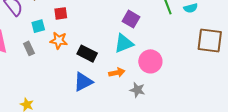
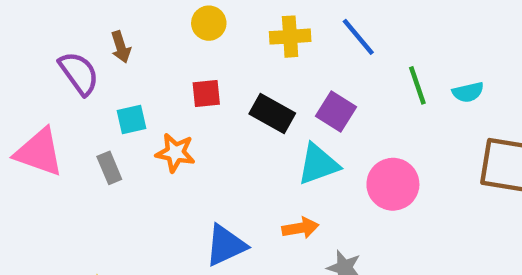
red square: (61, 13) -> (206, 93), moved
black rectangle: (87, 54) -> (272, 113), moved
pink circle: (150, 61) -> (393, 184), moved

